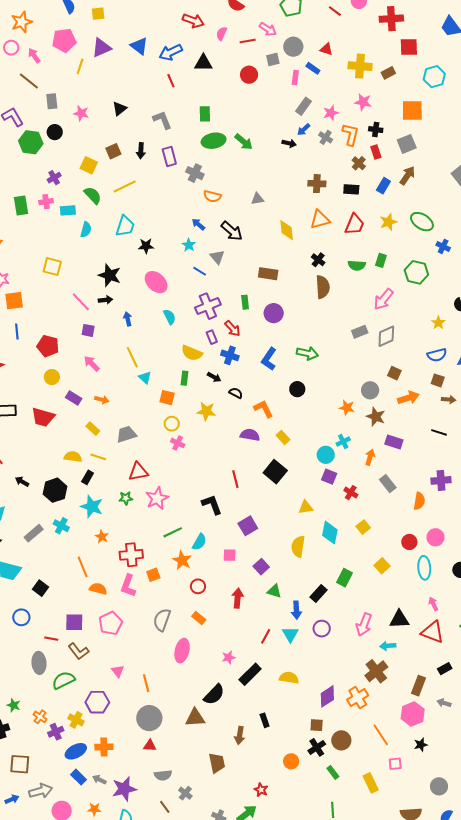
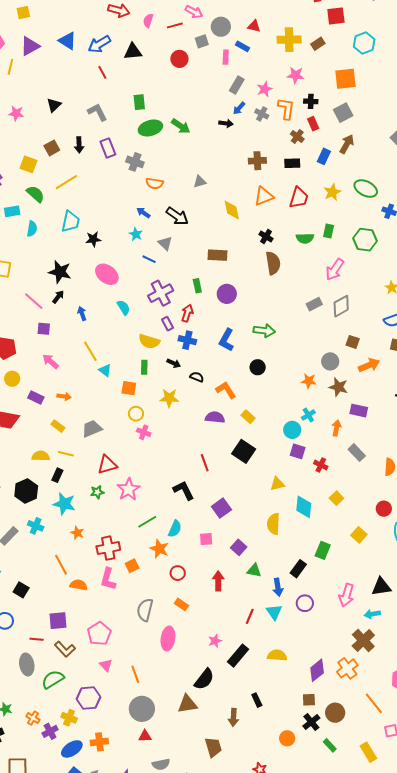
black arrow: (105, 300) -> (58, 297), turned -40
red arrow: (232, 328) -> (187, 313), turned -114
pink pentagon: (111, 623) -> (99, 634), moved

